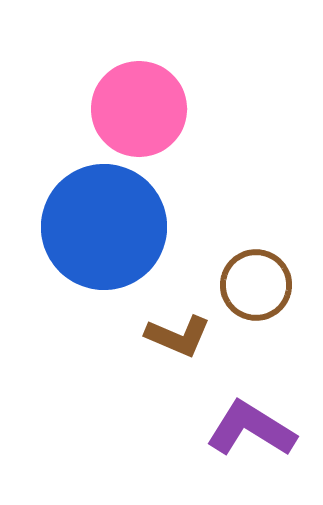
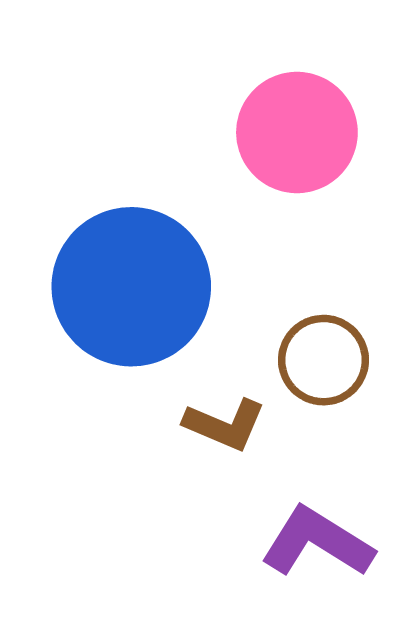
pink circle: (139, 109) -> (297, 132), moved

